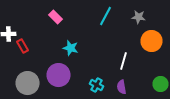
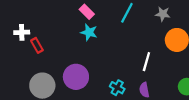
pink rectangle: (56, 17) -> (87, 12), moved
cyan star: (70, 48) -> (89, 32), moved

